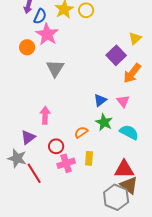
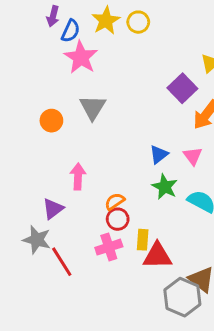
orange circle: (27, 47) -> (51, 121), moved
orange semicircle: (81, 132) -> (115, 201), moved
red circle: (56, 146) -> (118, 219), moved
red triangle: (124, 169) -> (157, 256), moved

